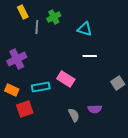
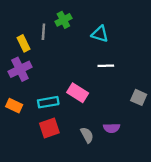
yellow rectangle: (23, 12) -> (24, 43), moved
gray square: (118, 83) -> (139, 97), turned -32
red square: (25, 109) -> (49, 128), moved

